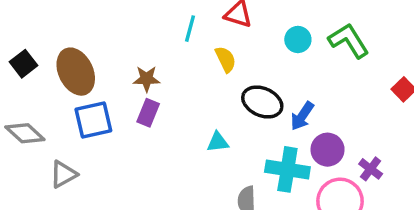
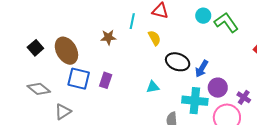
cyan circle: (298, 39) -> (203, 16), moved
brown star: (147, 79) -> (108, 37), moved
purple rectangle: (148, 113) -> (106, 80), moved
blue square: (93, 120) -> (79, 79), turned 30

